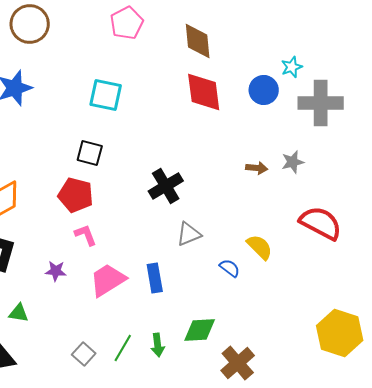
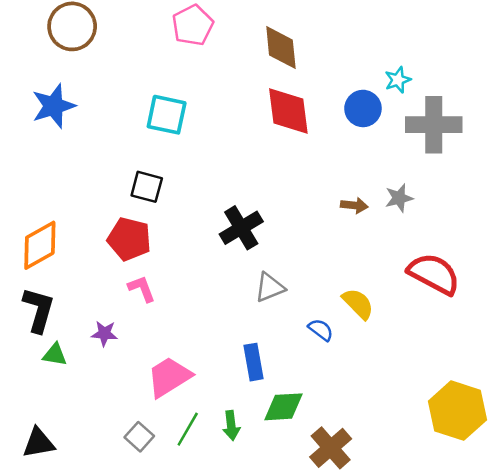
blue rectangle: (155, 278) -> (254, 362), moved
pink trapezoid: (108, 280) -> (169, 377), moved
green triangle: (19, 313) -> (55, 355), moved

